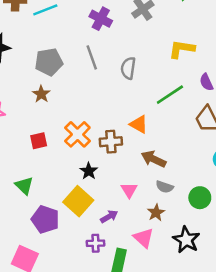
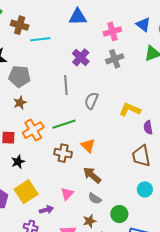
yellow L-shape: (182, 49) -> (130, 110), moved
gray pentagon: (49, 62) -> (20, 76), moved
green line: (170, 95) -> (64, 124), moved
orange cross: (77, 134) -> (33, 130), moved
black star: (89, 171) -> (18, 162), moved
brown star: (156, 213) -> (89, 221), moved

